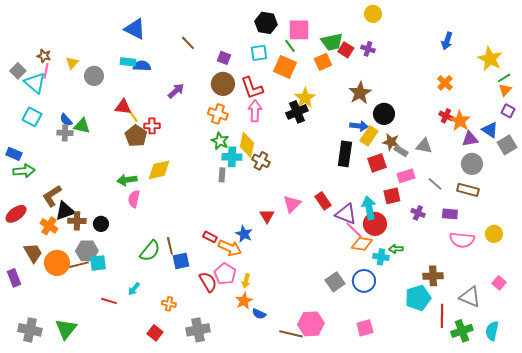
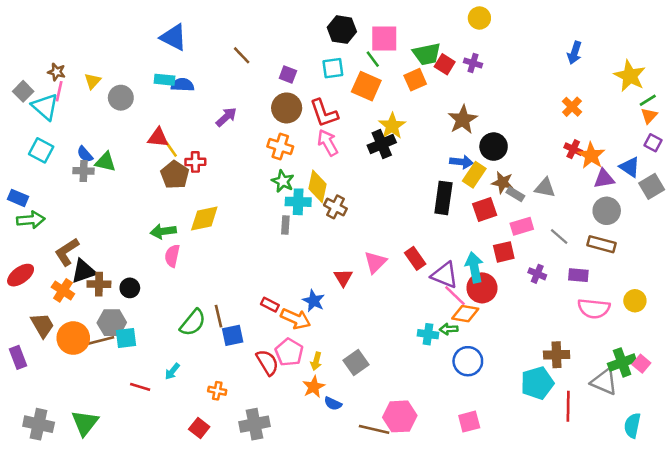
pink arrow: (255, 111) -> (328, 143), turned -30
green arrow: (396, 249) -> (449, 329), moved
cyan cross: (381, 257) -> (428, 334), moved
gray square: (335, 282) -> (356, 362), moved
green cross: (462, 331) -> (622, 362), moved

